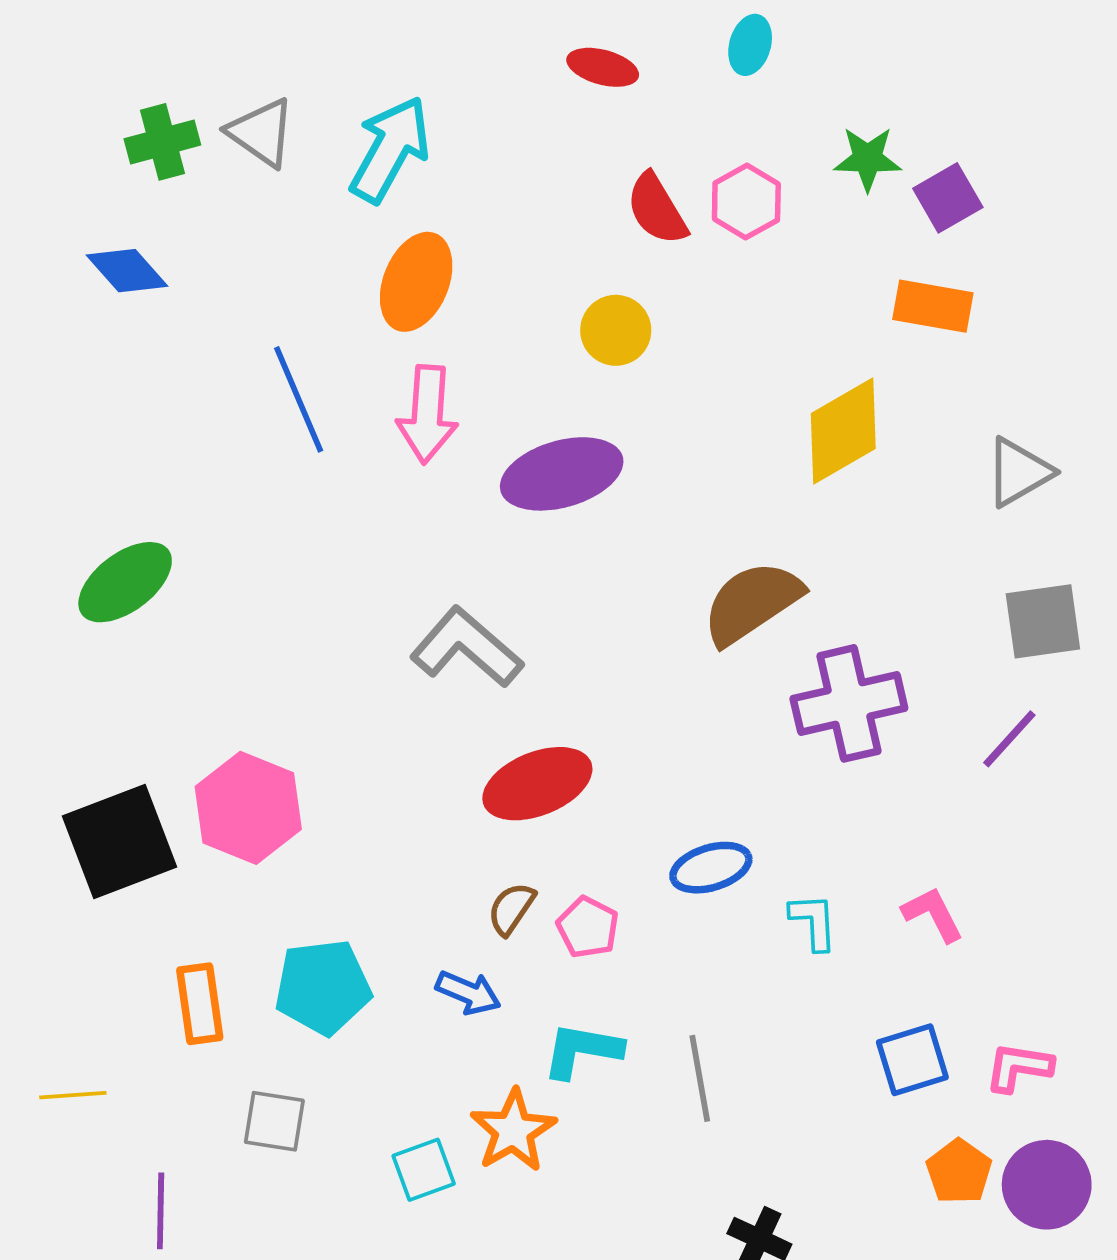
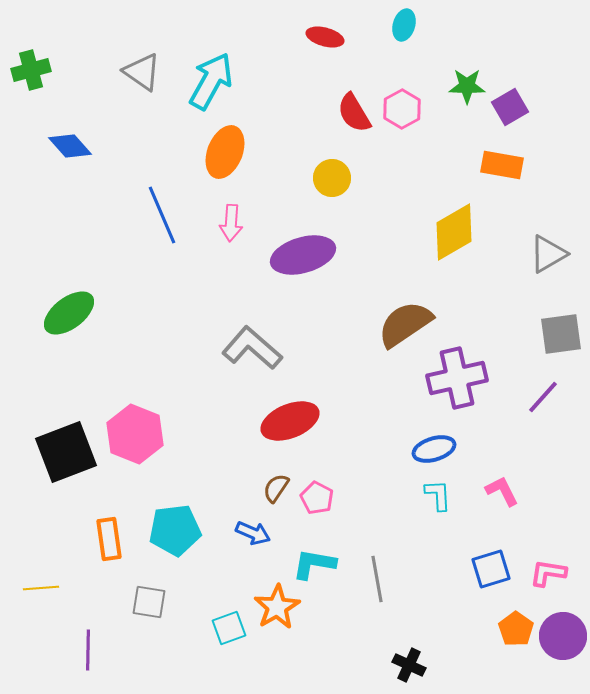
green cross: (162, 142) -> (31, 70), moved
pink arrow: (427, 414) -> (231, 223), size x0.7
blue ellipse: (711, 868) -> (434, 449), moved

